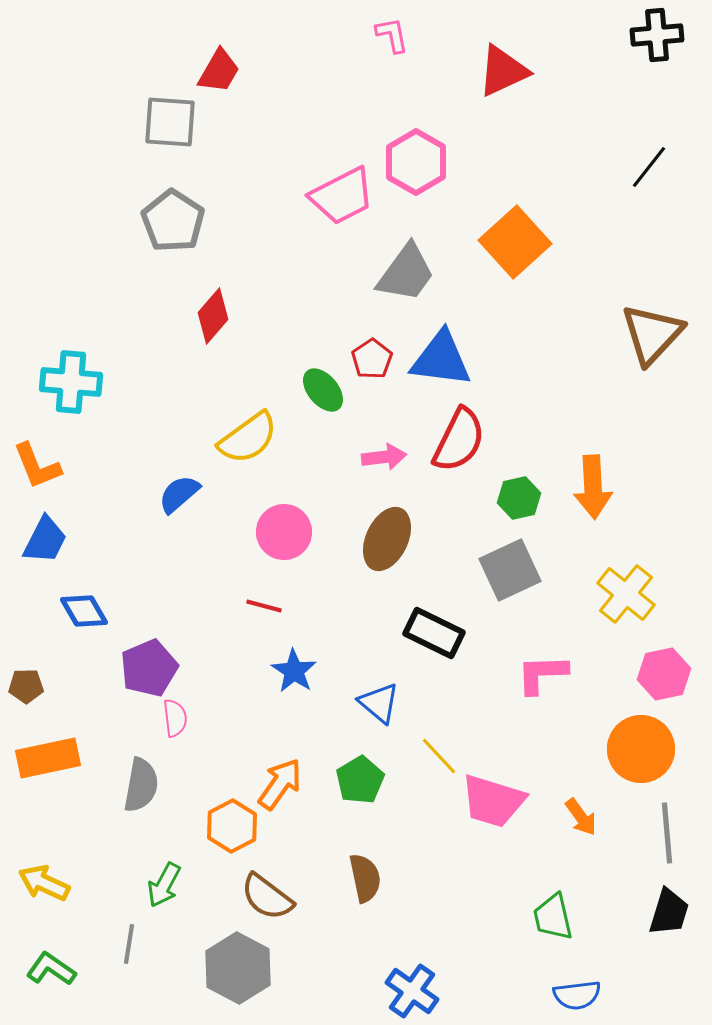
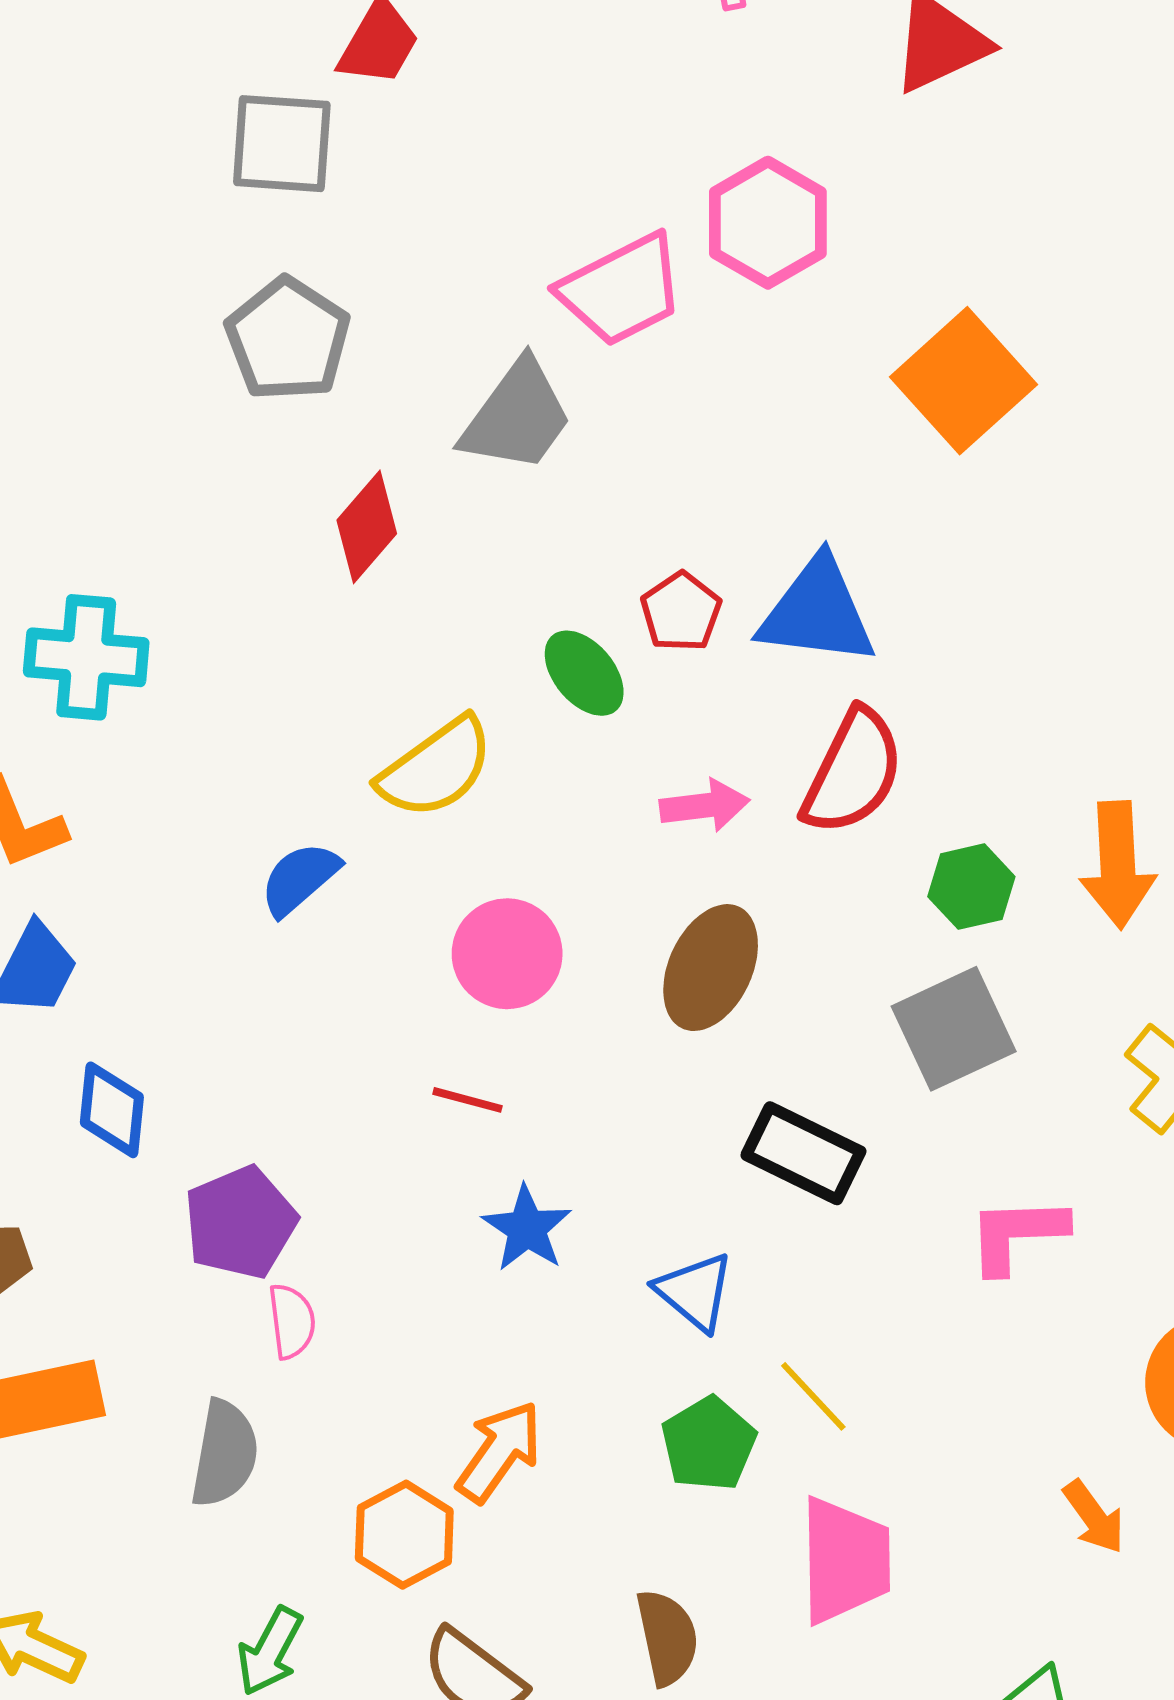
gray trapezoid: (406, 273) -> (517, 416), moved
blue diamond: (84, 611) -> (112, 1110), turned 36
green pentagon: (360, 780) -> (709, 1444), moved
pink trapezoid: (493, 801) -> (845, 1560), moved, turned -108

